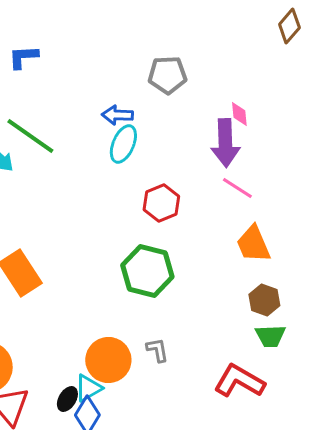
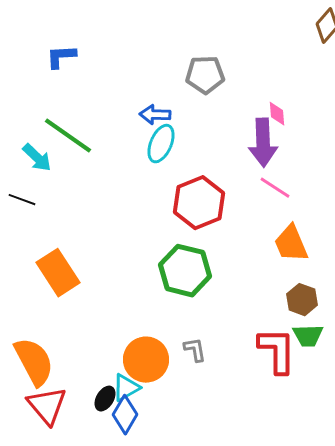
red hexagon: (161, 203) -> (199, 203), size x1.4
red L-shape: (239, 381) -> (277, 351), moved, turned 60

